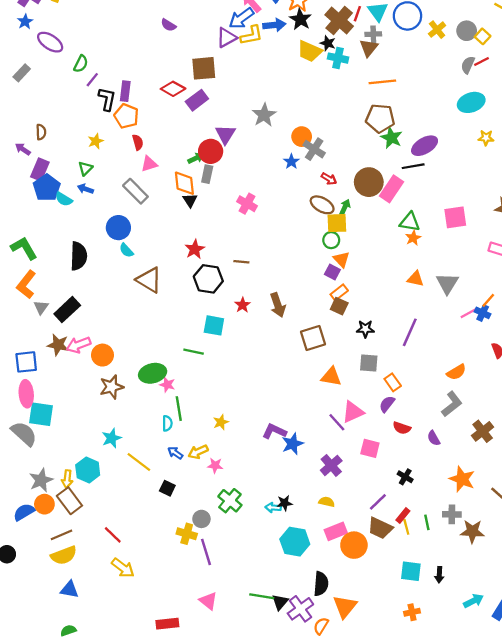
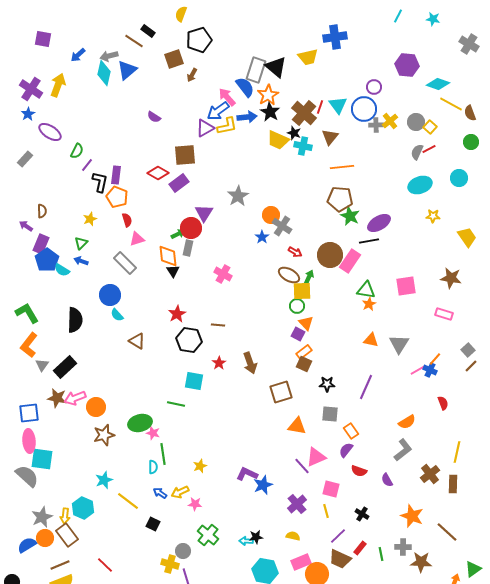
gray cross: (373, 34) -> (376, 125), moved
brown triangle: (149, 280) -> (137, 341), size x0.7
yellow line: (406, 527) -> (326, 511), moved

